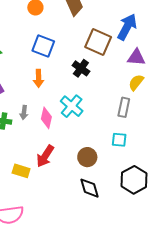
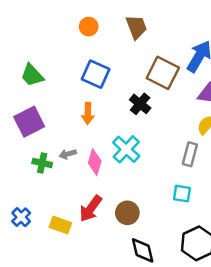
gray arrow: (24, 113) -> (68, 154), turned 64
brown circle: (87, 157) -> (127, 213), moved

